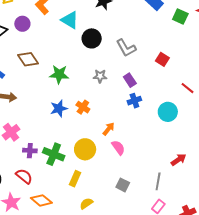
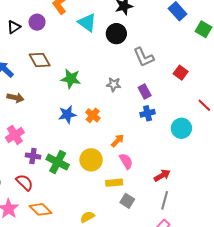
black circle: (92, 38) -> (116, 34), moved
red arrow: (179, 160) -> (162, 175), moved
yellow rectangle: (75, 179) -> (114, 183), moved, turned 56

